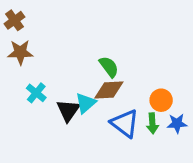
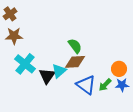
cyan cross: (36, 93) -> (25, 64), size x1.5
orange circle: (161, 100) -> (119, 69), moved
green arrow: (152, 123) -> (105, 85), turned 48

